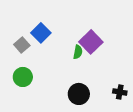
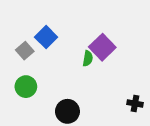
black circle: (79, 94) -> (67, 111), moved

